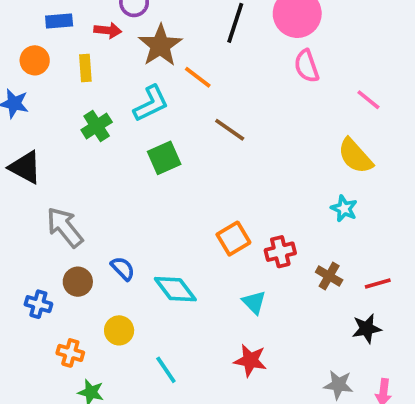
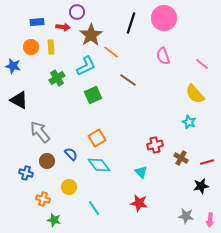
orange circle: (35, 60) -> (31, 47), moved
pink semicircle: (307, 66) -> (163, 56), moved
orange square: (233, 239) -> (97, 138), moved

